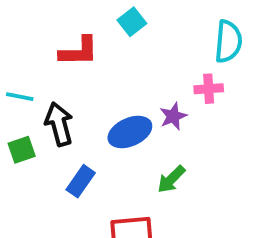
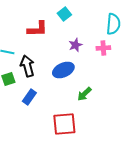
purple star: (173, 116) -> (75, 45), moved
blue rectangle: (81, 181) -> (29, 97), moved

